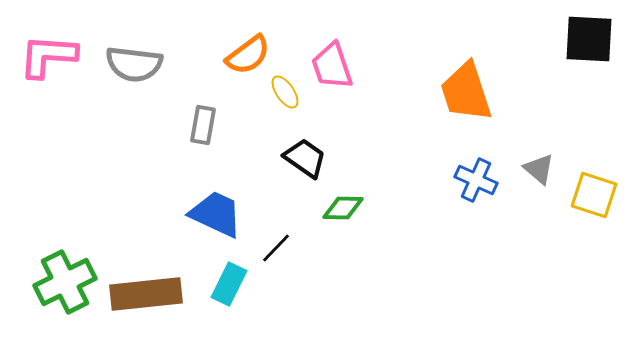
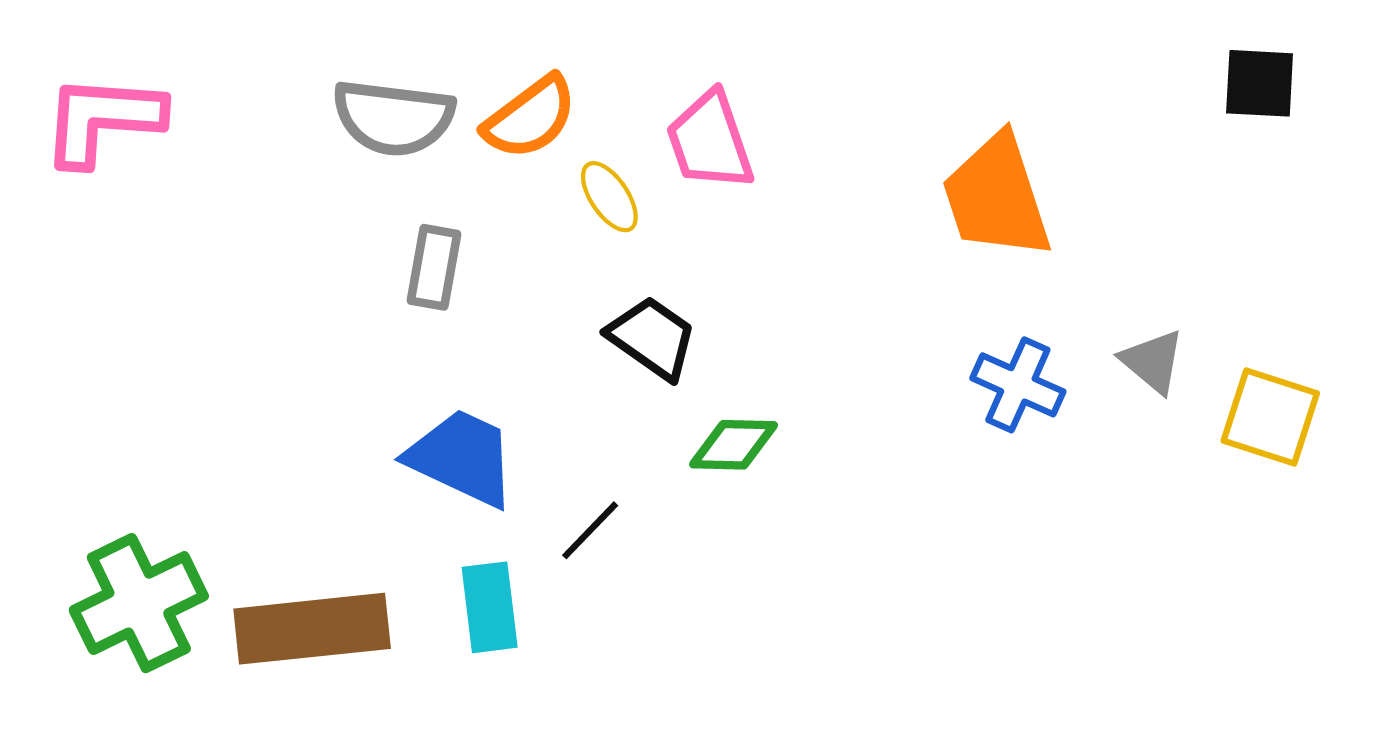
black square: (589, 39) -> (1260, 83), size x0.7
gray semicircle: (134, 64) -> (393, 118), moved
cyan rectangle: (229, 284) -> (490, 607), turned -33

